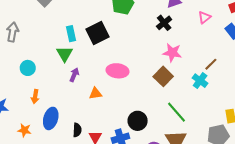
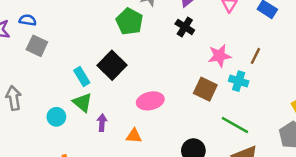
pink star: (172, 53) -> (219, 56), moved
cyan circle: (28, 68) -> (56, 117), moved
cyan cross: (200, 81) -> (239, 81), moved
orange triangle: (95, 93) -> (134, 136), turned 32

